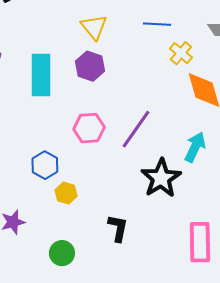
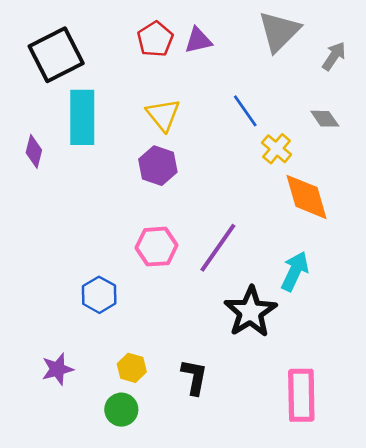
blue line: (157, 24) -> (245, 111), turned 52
cyan rectangle: (41, 75) -> (82, 117), moved
yellow hexagon: (66, 193) -> (132, 368), moved

